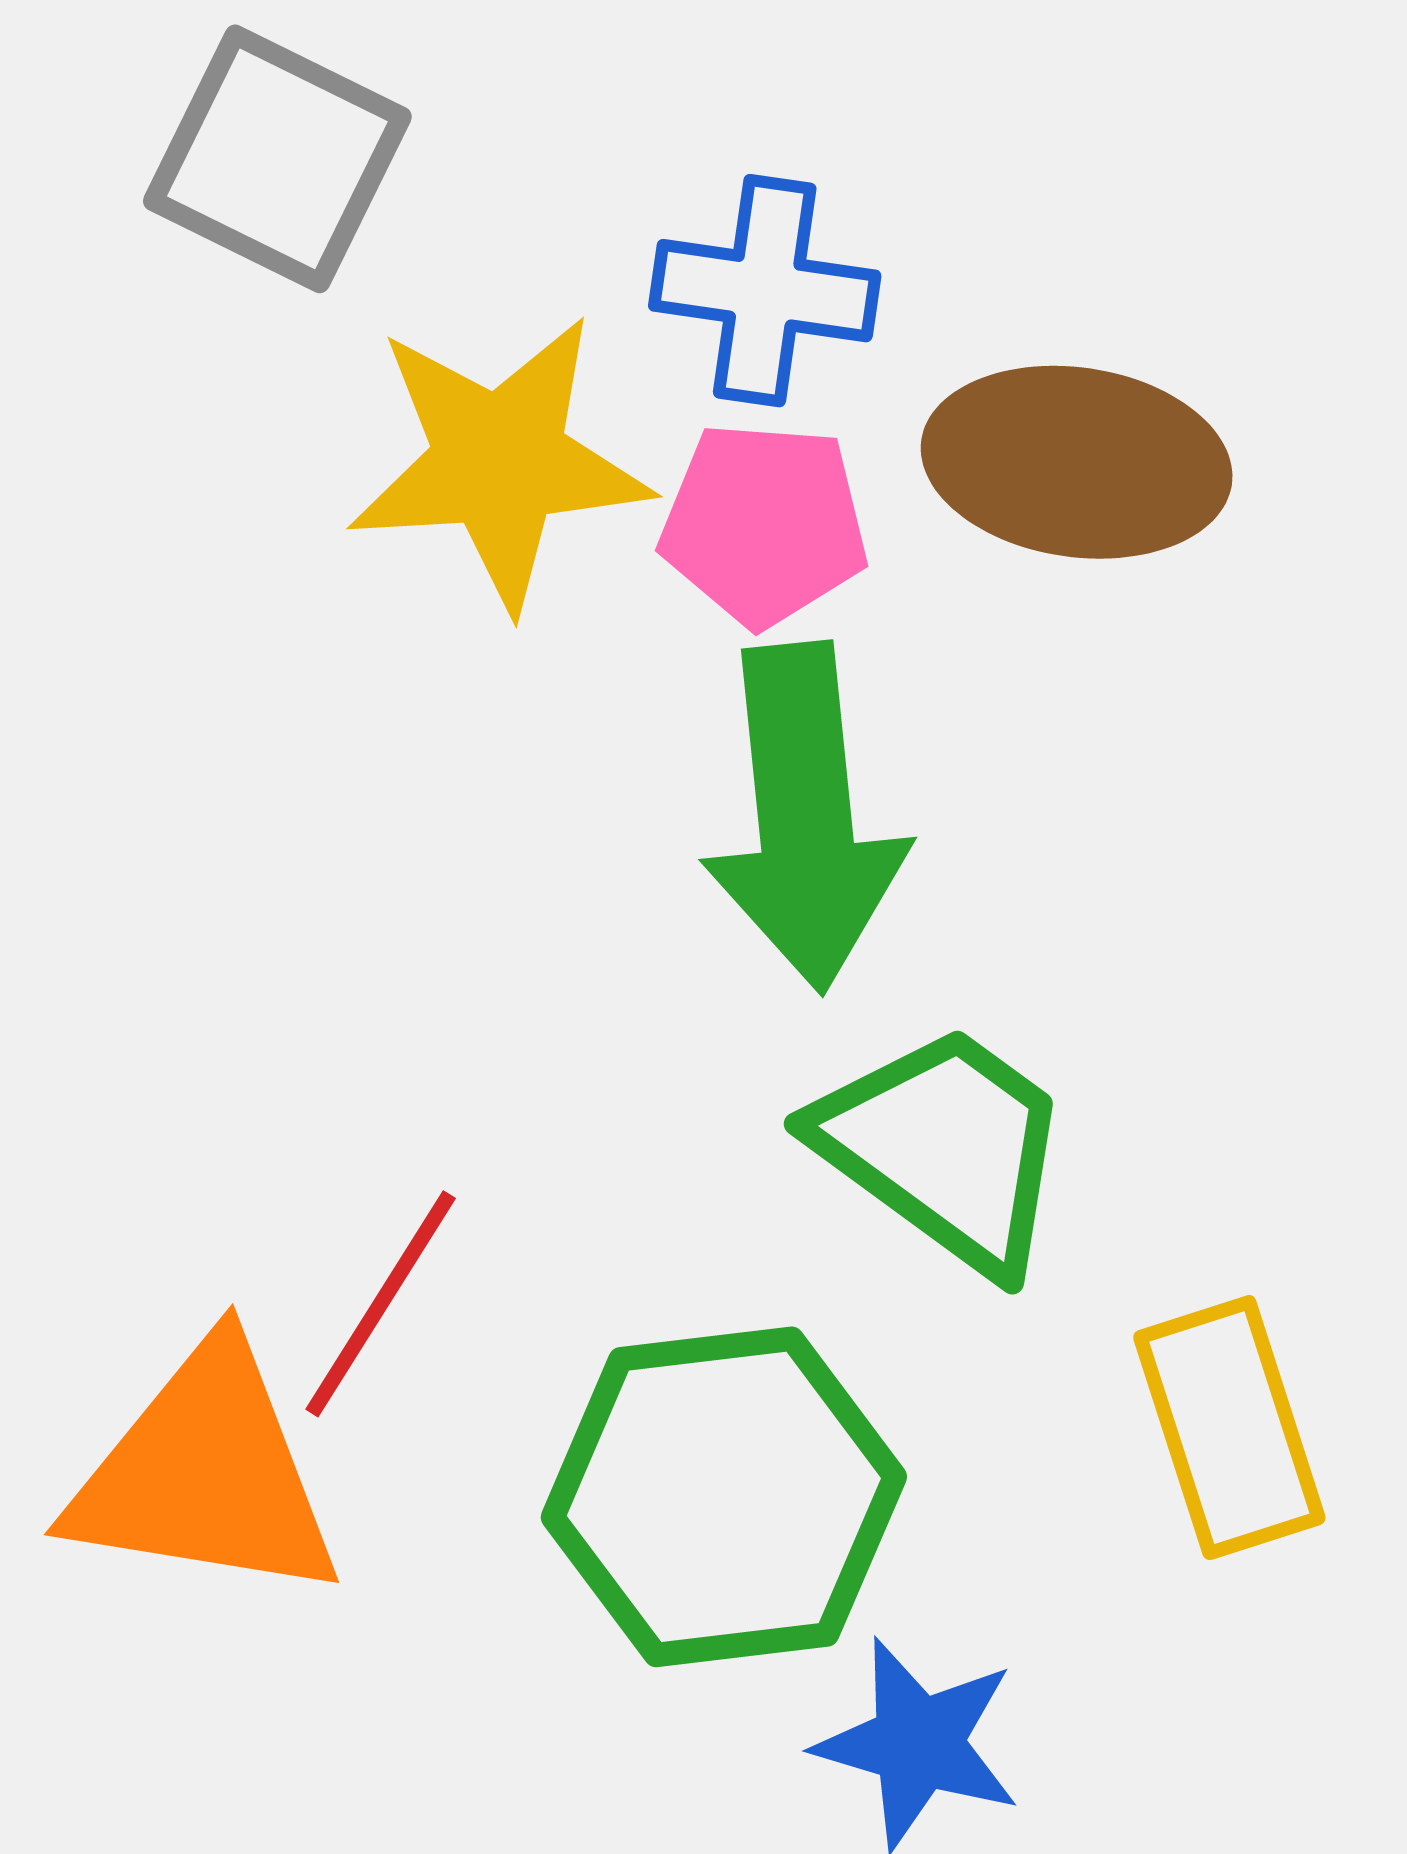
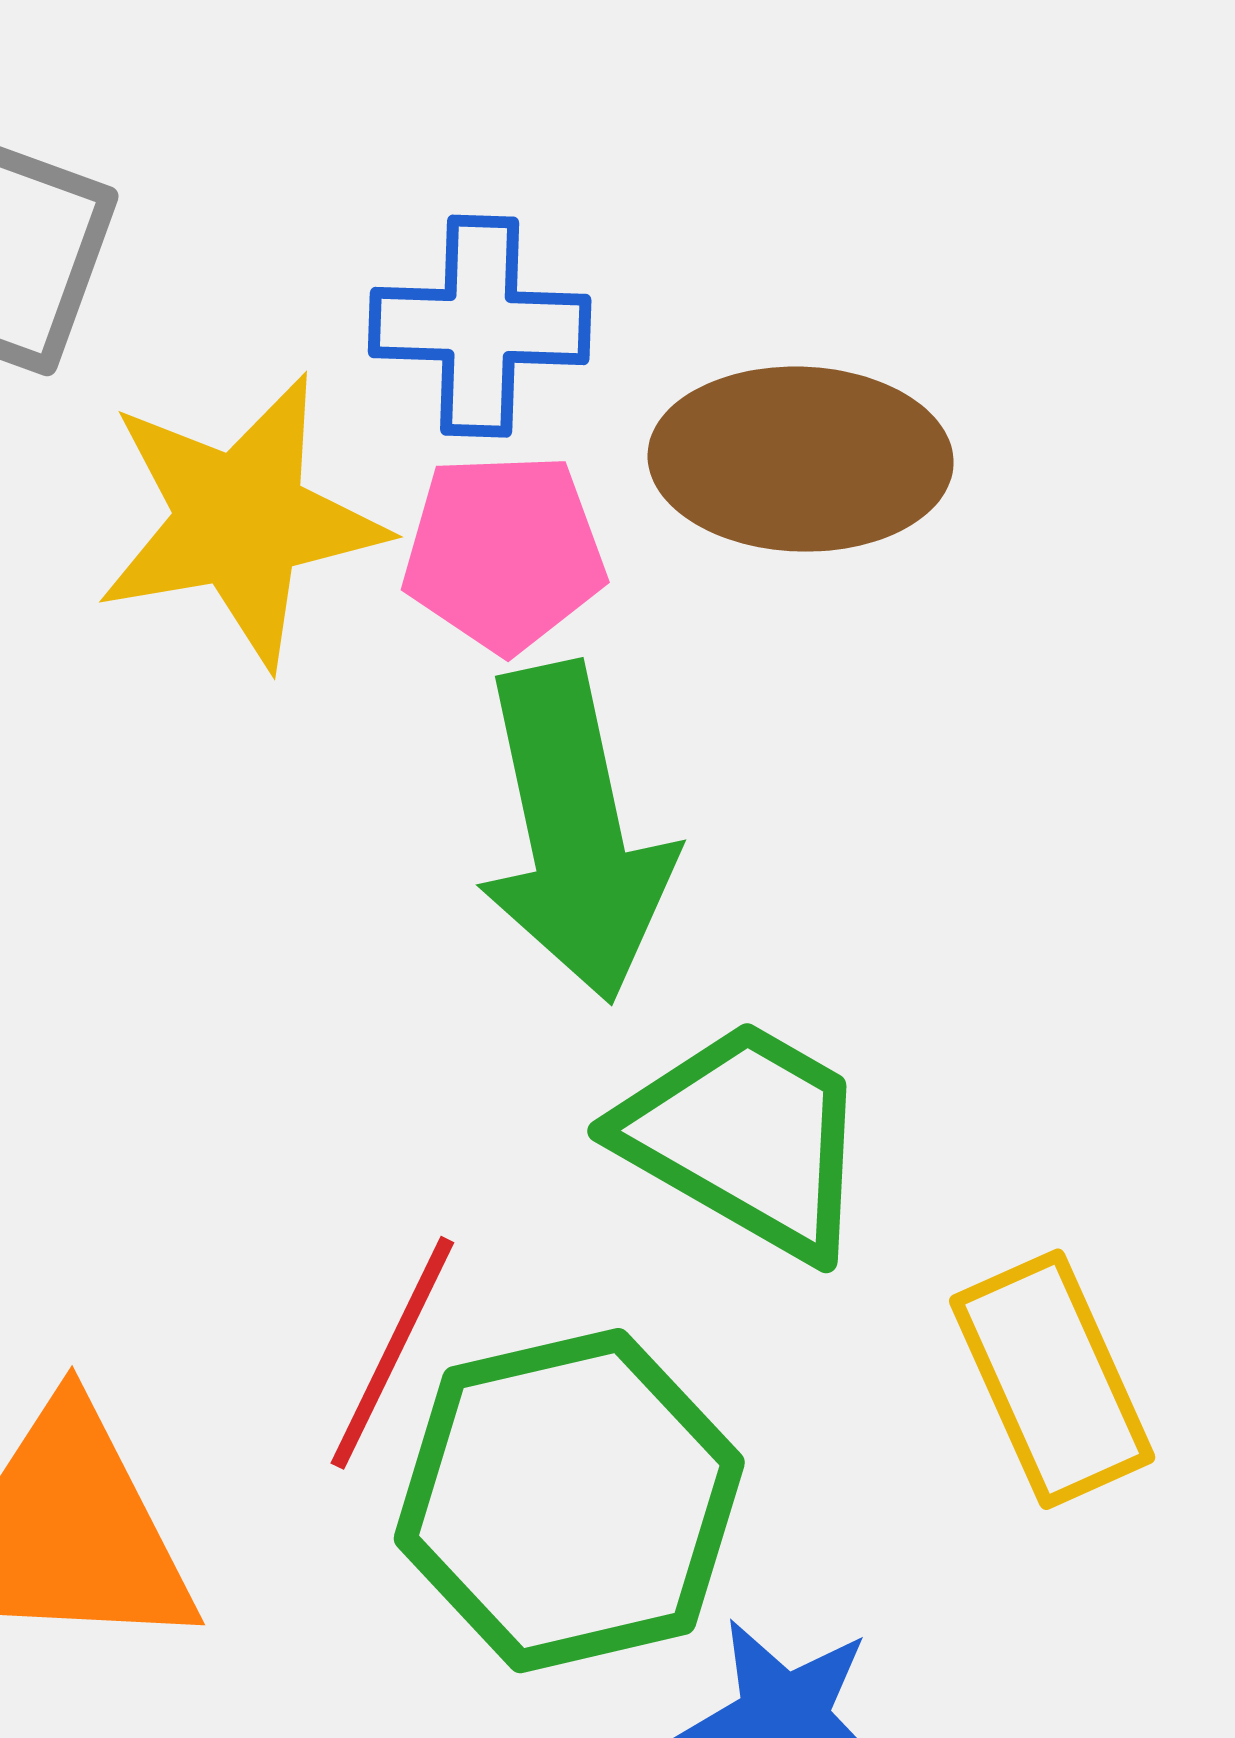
red line: (381, 1304) -> (392, 1353), moved

